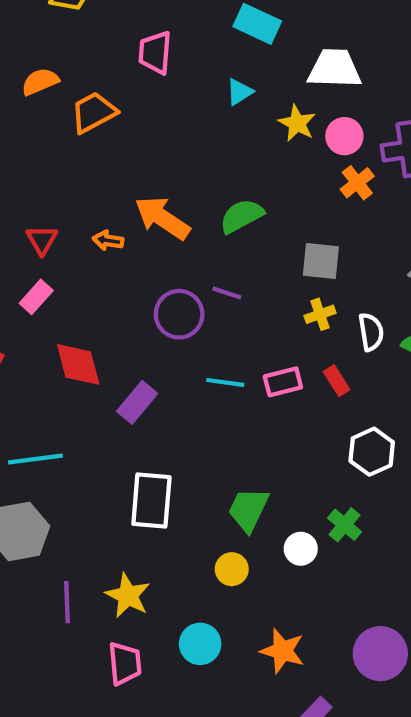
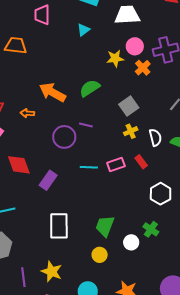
orange trapezoid: (94, 112) -> (16, 45), turned 40
yellow star: (297, 123) -> (115, 58), moved, turned -30
orange arrow: (108, 240) -> (27, 113), moved
gray square: (321, 261) -> (129, 106), turned -36

